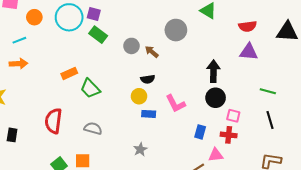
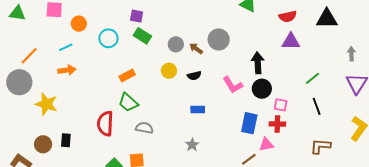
cyan circle: (69, 17) -> (108, 38), moved, size x0.7
gray circle: (176, 30) -> (219, 39), moved
orange rectangle: (69, 73) -> (127, 76), moved
green trapezoid: (90, 88) -> (128, 102), moved
green line: (268, 91) -> (312, 78), turned -49
yellow circle: (139, 96) -> (169, 71), moved
pink L-shape: (176, 104) -> (233, 85), moved
blue rectangle: (200, 132) -> (249, 123), size x1.5

